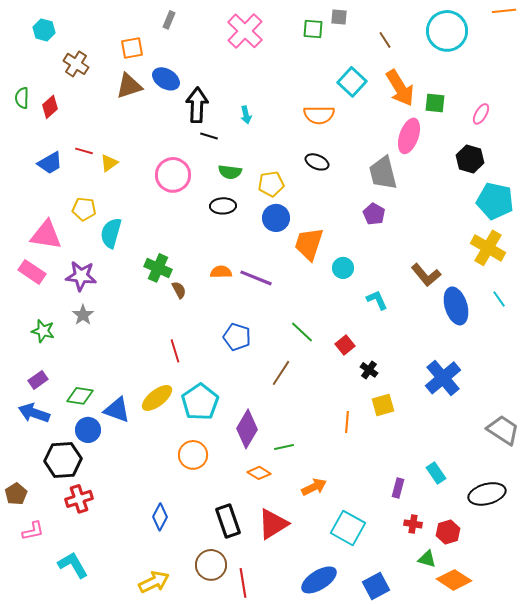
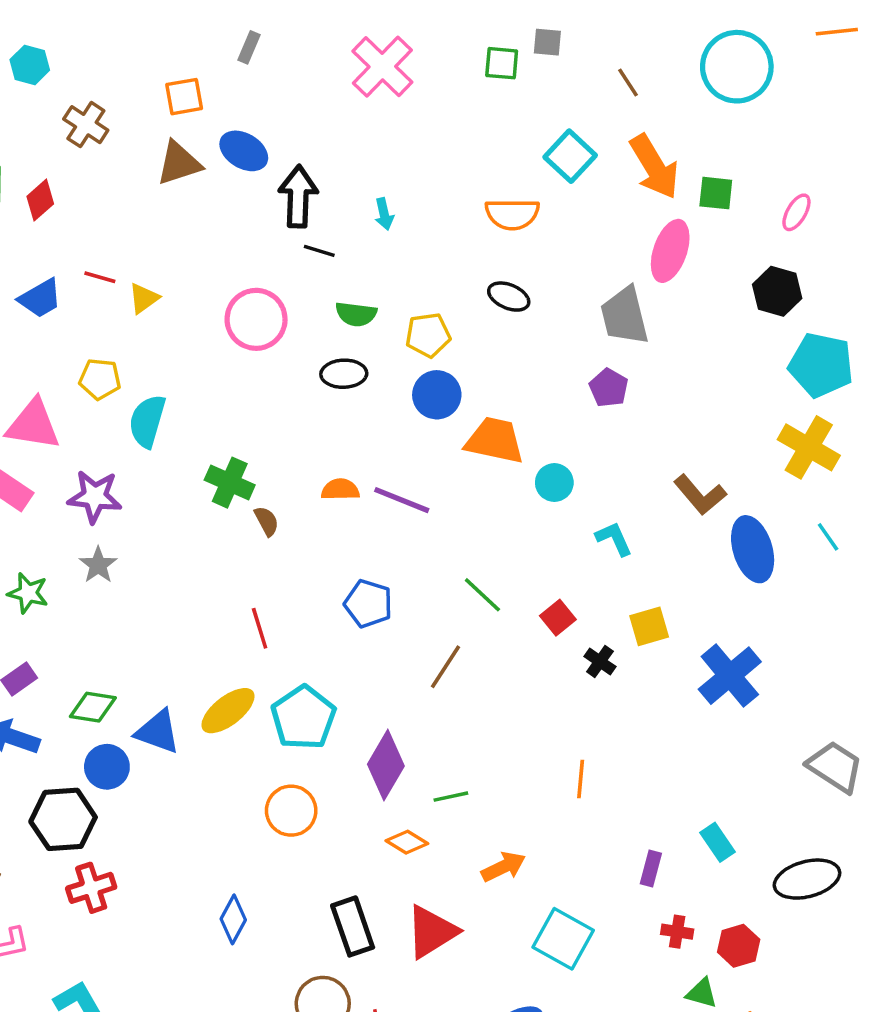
orange trapezoid: (309, 244) -> (495, 440), turned 84
yellow square: (383, 405) -> (649, 626), moved
orange line: (347, 422) -> (581, 779), moved

